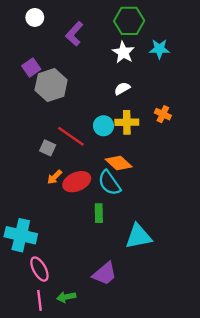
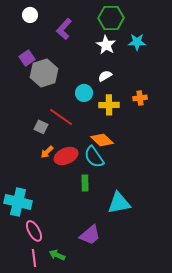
orange cross: (163, 114) -> (140, 98), turned -32
cyan circle: (103, 126) -> (84, 93), moved
green arrow: (66, 297) -> (57, 255), turned 35

